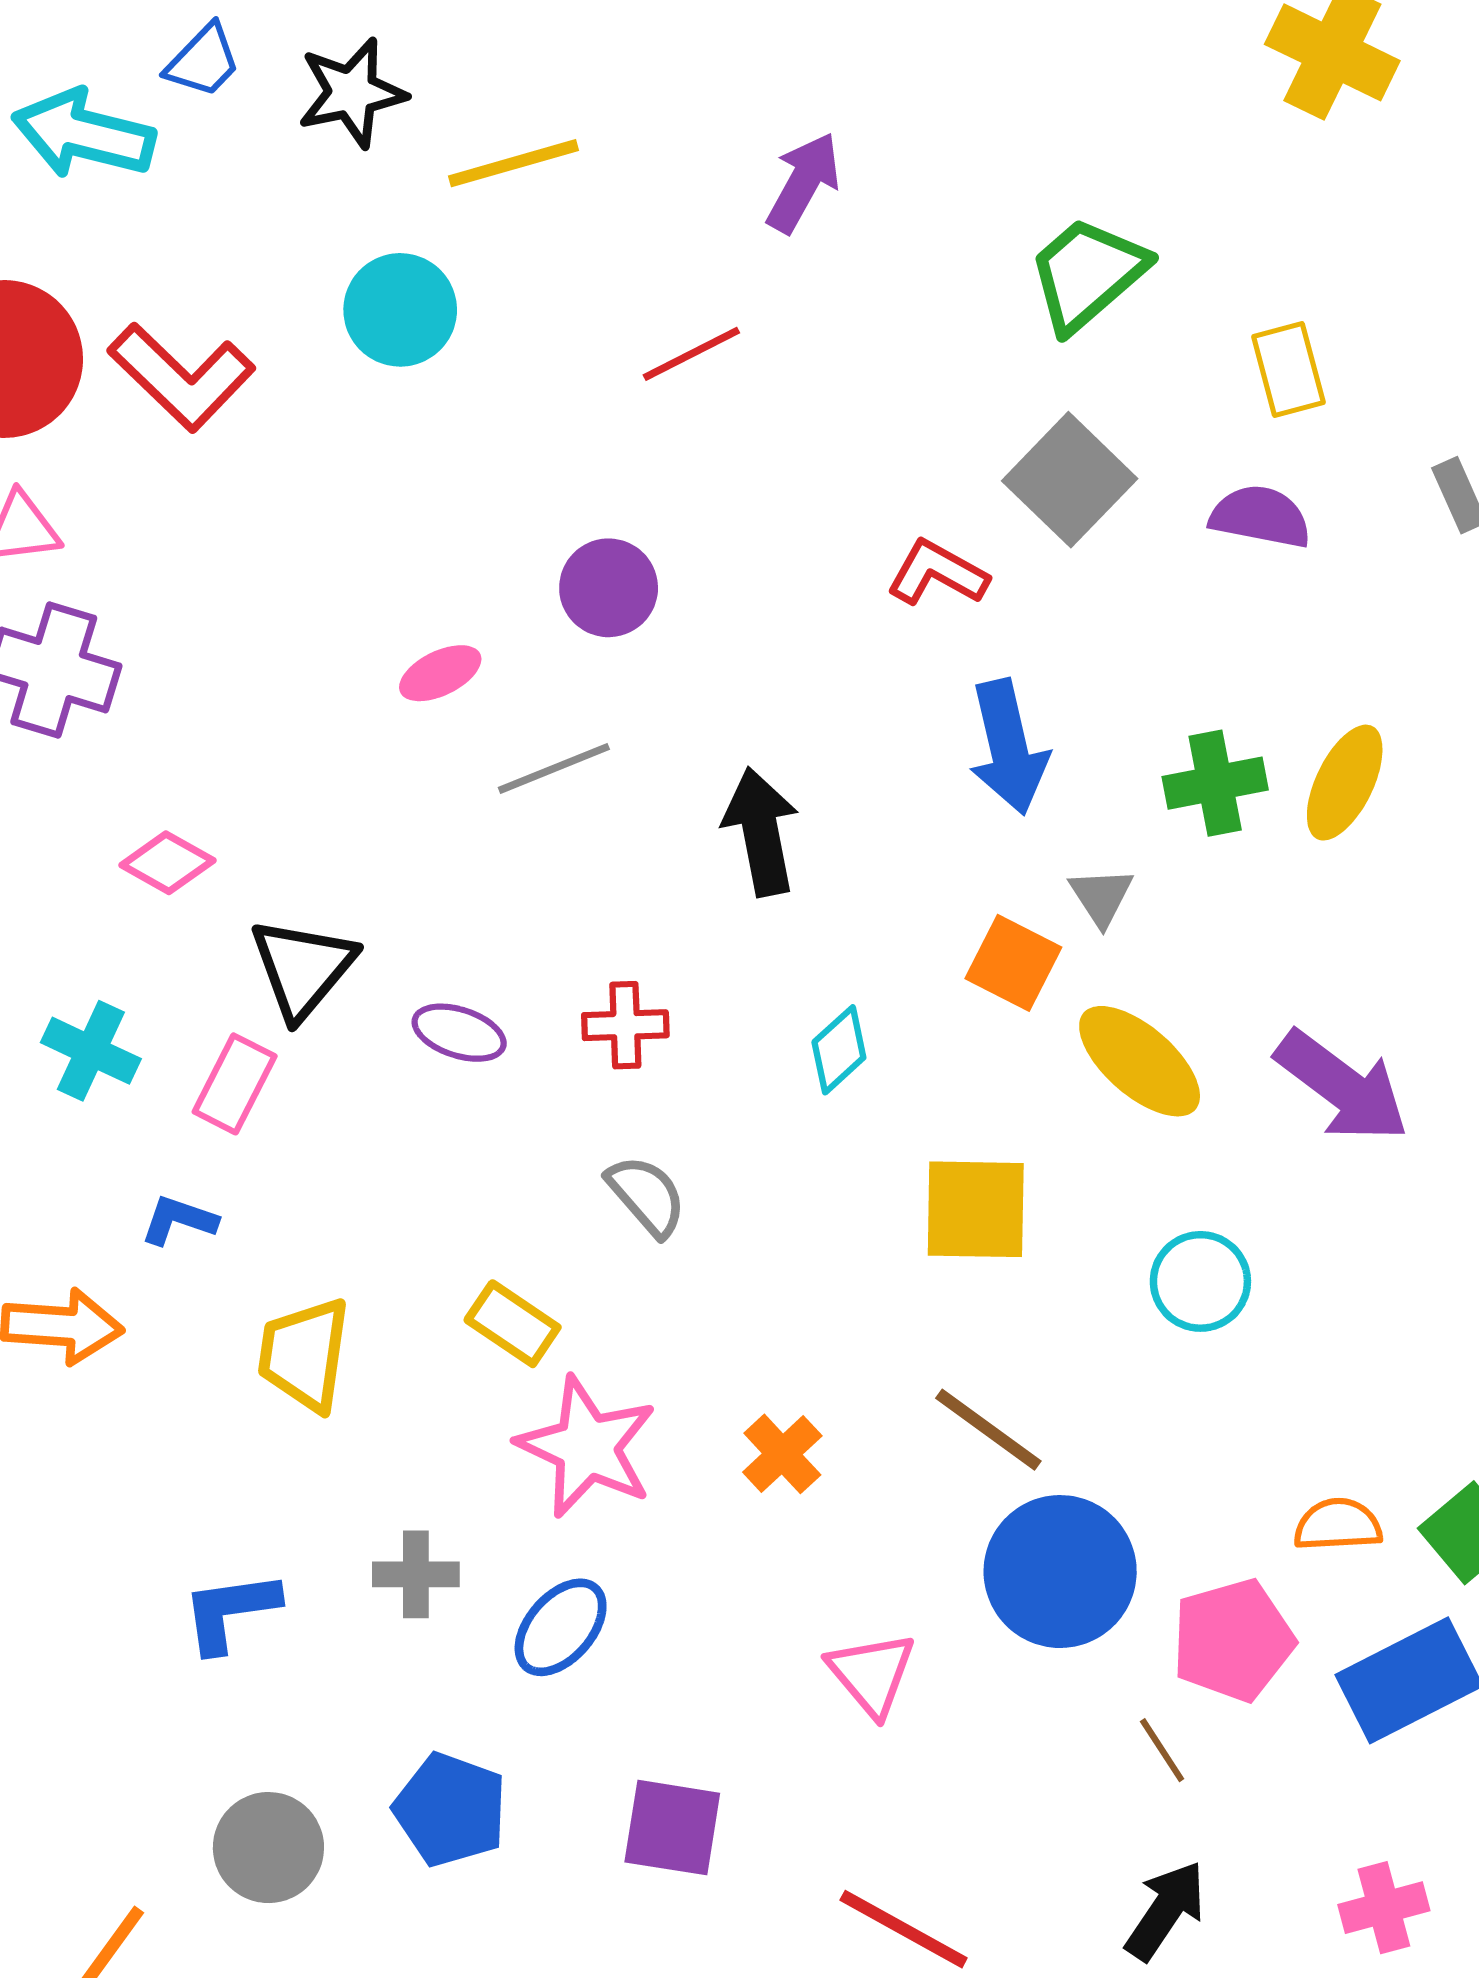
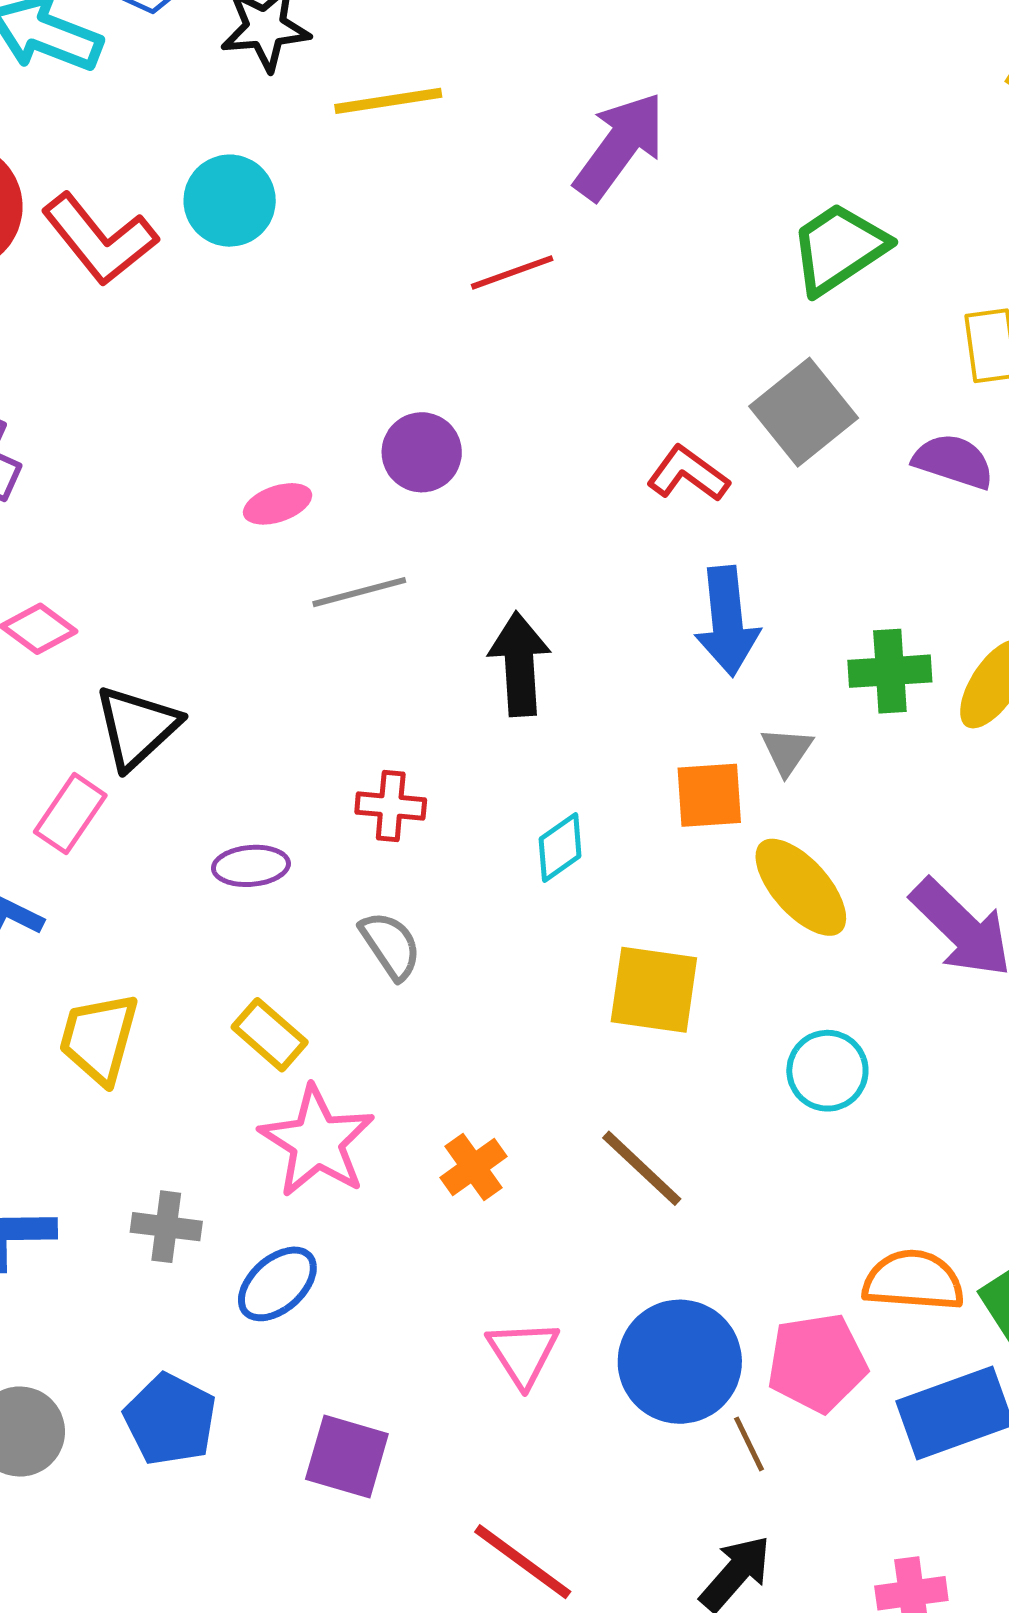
purple arrow: (803, 183) -> (620, 146), size x1.4
cyan circle: (400, 310) -> (230, 201), moved
orange square: (1013, 963) -> (709, 795), turned -38
purple ellipse: (459, 1033) -> (251, 866), moved, turned -30
orange semicircle: (1338, 1525) -> (913, 1281), size x1.4
blue circle: (1060, 1572) -> (680, 1362), moved

